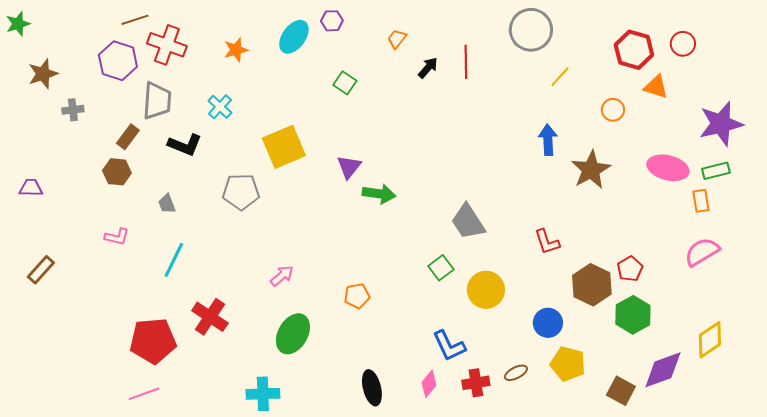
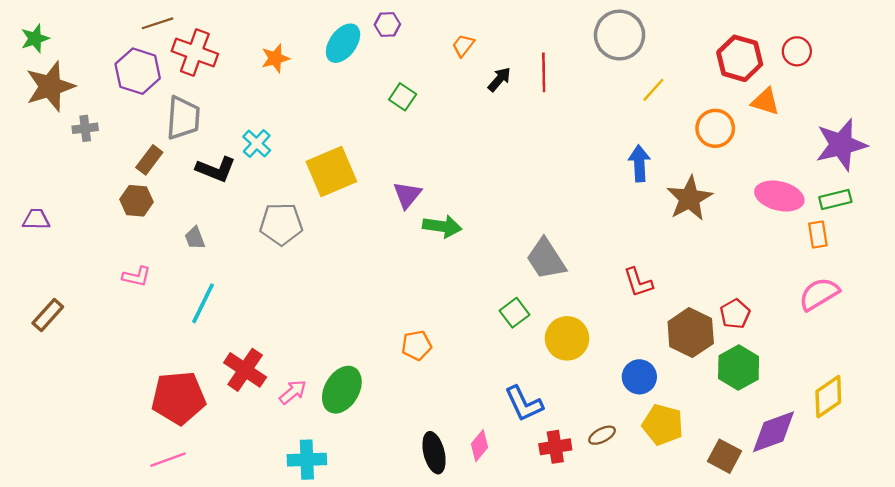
green star: (18, 24) -> (35, 38), moved
brown star: (43, 74) -> (50, 86), size x1.4
cyan cross: (220, 107) -> (257, 144), moved
orange circle: (613, 110) -> (715, 128), size x1.4
pink arrow: (282, 276) -> (293, 392), moved
pink diamond: (429, 384) -> (480, 446), moved

